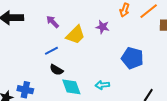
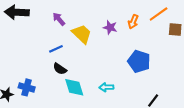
orange arrow: (125, 10) -> (133, 22), moved
yellow trapezoid: (76, 35) -> (82, 34), turned -95

